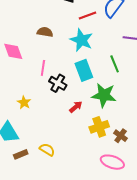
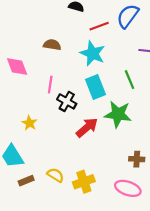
red arrow: (76, 107) -> (87, 127), size x1.5
yellow cross: (99, 127) -> (84, 182), moved
brown cross: (121, 136) -> (137, 159), turned -32

